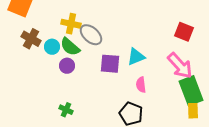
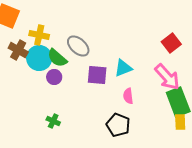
yellow cross: (71, 24) -> (39, 35), moved
red square: (184, 32) -> (171, 43), turned 30
cyan circle: (52, 47) -> (39, 58), size x1.6

